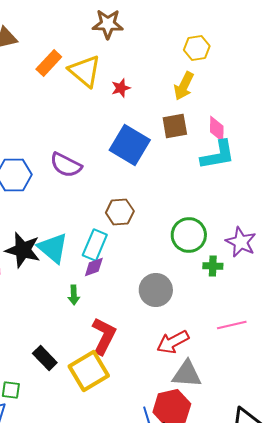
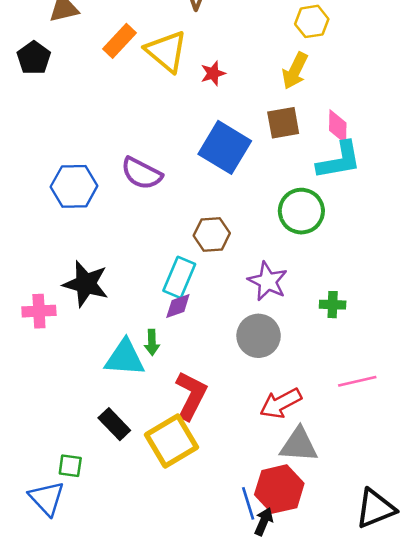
green circle: (189, 235) -> (301, 211), moved
purple star: (241, 242) -> (268, 281), moved
cyan triangle: (53, 248) -> (125, 358), moved, turned -36

